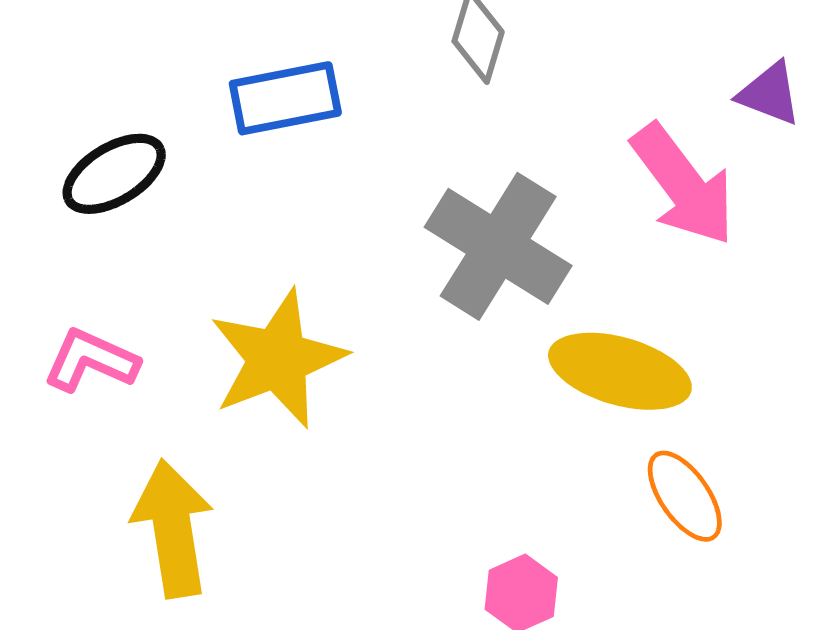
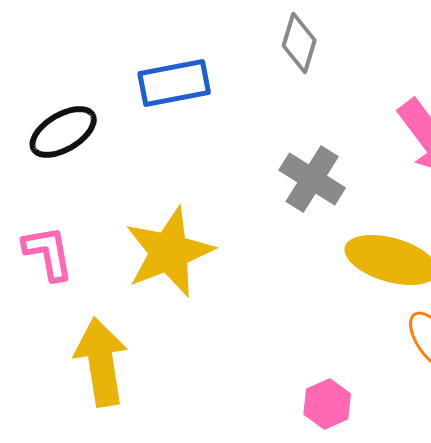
gray cross: (498, 246) -> (312, 179), size x0.7
pink L-shape: (91, 360) -> (48, 253), turned 56

